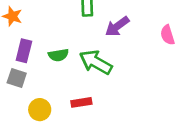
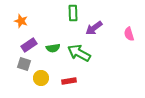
purple rectangle: (24, 51) -> (29, 45), turned 42
yellow circle: (40, 110) -> (41, 78), moved

